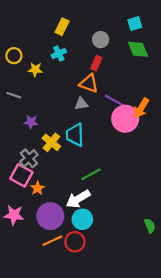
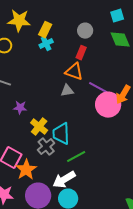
yellow rectangle: (62, 27) -> (45, 30), moved
yellow star: (35, 70) -> (19, 21), moved, size x1.6
cyan trapezoid: (75, 135) -> (61, 134), moved
gray cross: (29, 158) -> (46, 147), moved
orange star: (37, 188) -> (26, 170), size x1.5

